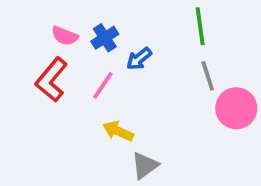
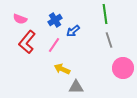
pink semicircle: (65, 36) -> (20, 19), moved
pink circle: (236, 108) -> (123, 68), moved
gray triangle: (145, 165) -> (76, 87), turned 35

